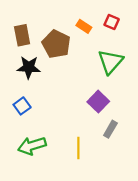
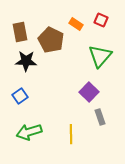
gray rectangle: (110, 129) -> (100, 117), turned -49

